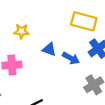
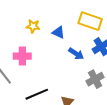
blue triangle: (49, 49) -> (58, 32), moved

